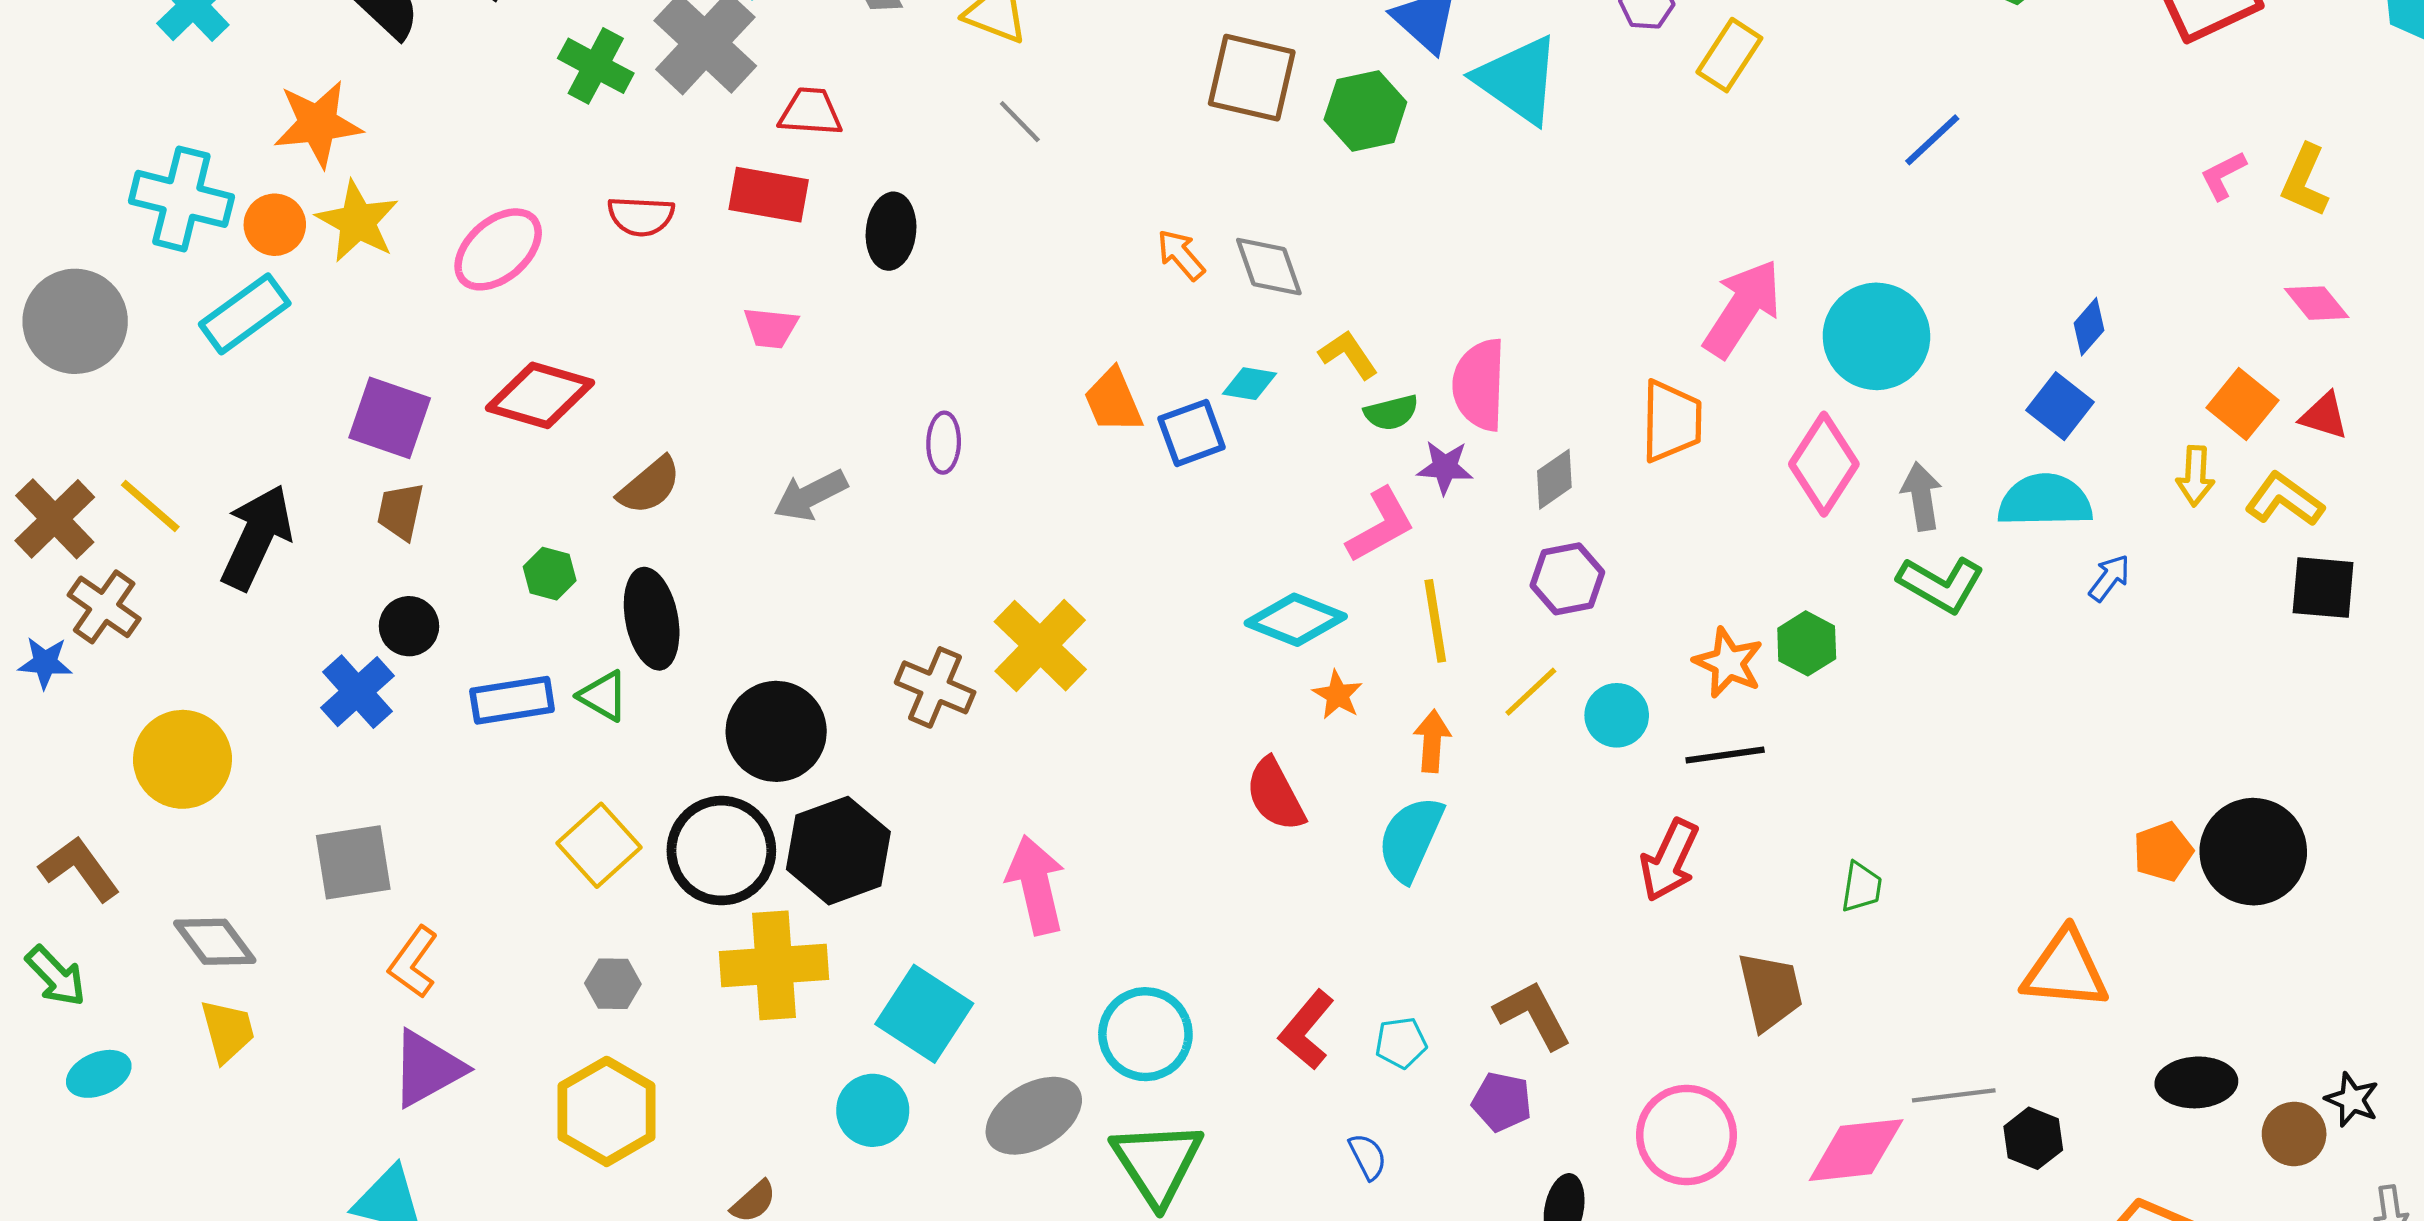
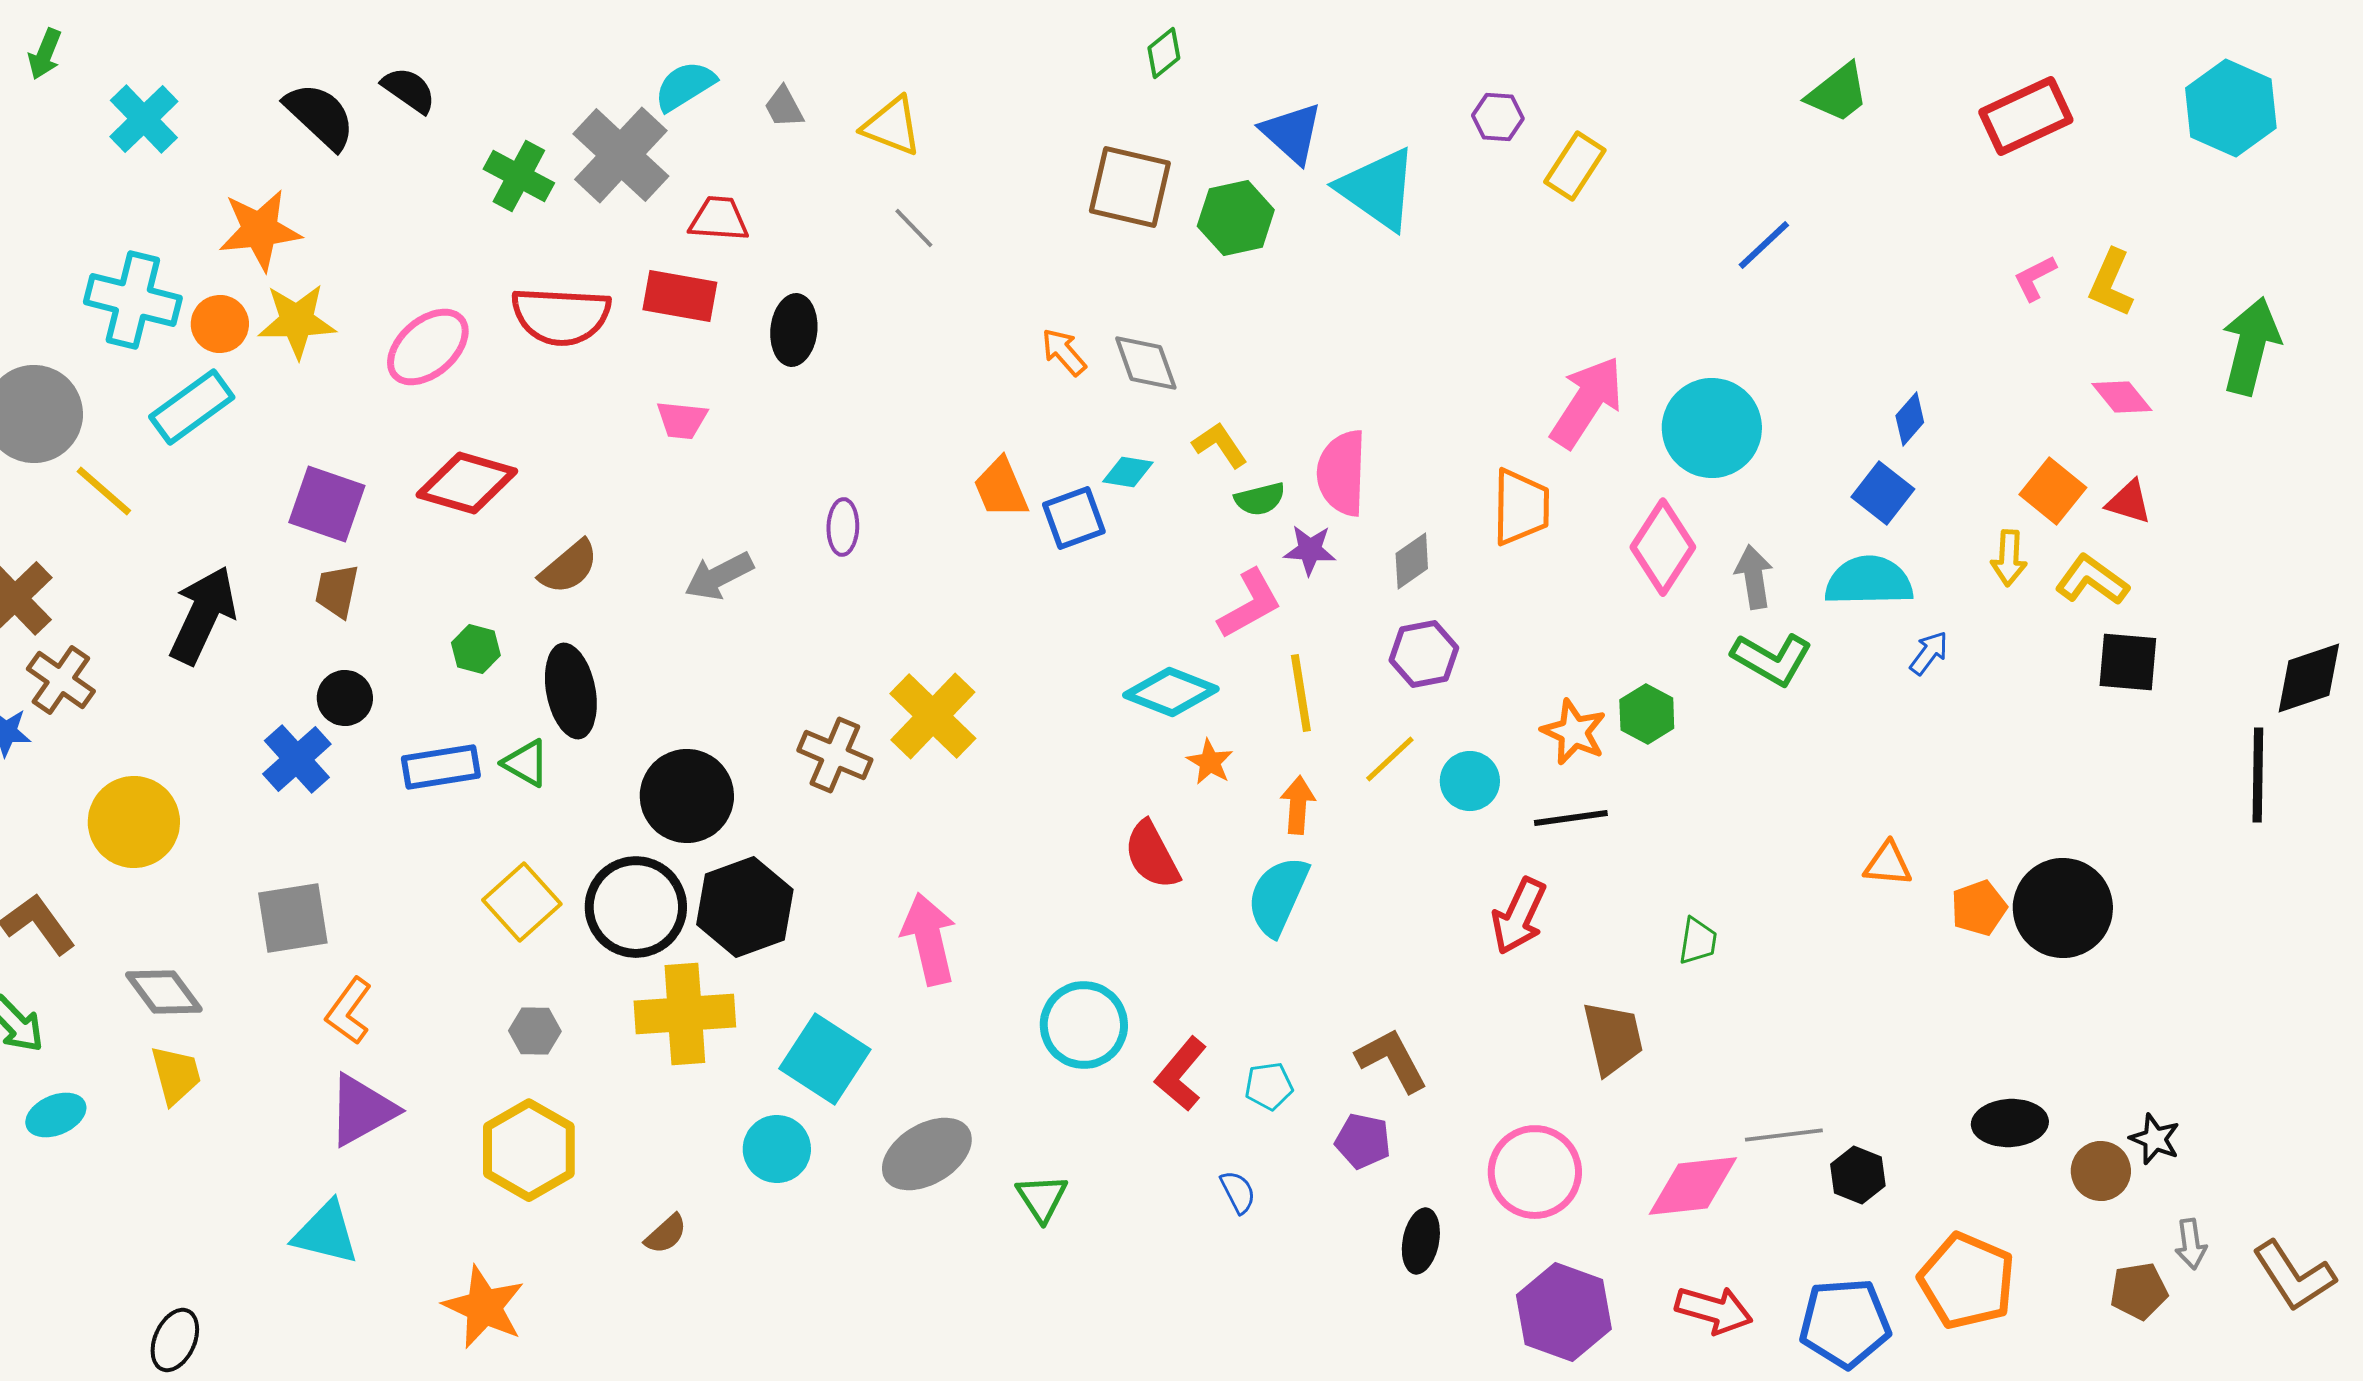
red semicircle: (641, 216) -> (561, 316), size x1.6
yellow star: (357, 221) -> (297, 321), turned -30
yellow line: (150, 506) -> (104, 491), moved
orange triangle: (2065, 970) -> (1888, 864), moved, size x0.6
cyan circle: (1145, 1034) -> (1084, 1025), moved
green triangle: (1157, 1163) -> (1042, 1198), size x0.6

